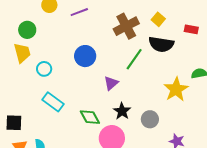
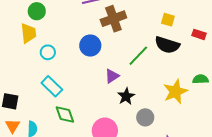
yellow square: (158, 19) -> (168, 20), turned -32
brown cross: (126, 26) -> (113, 19), moved
black star: (122, 111) -> (126, 96), moved
green diamond: (90, 117) -> (65, 114), moved

